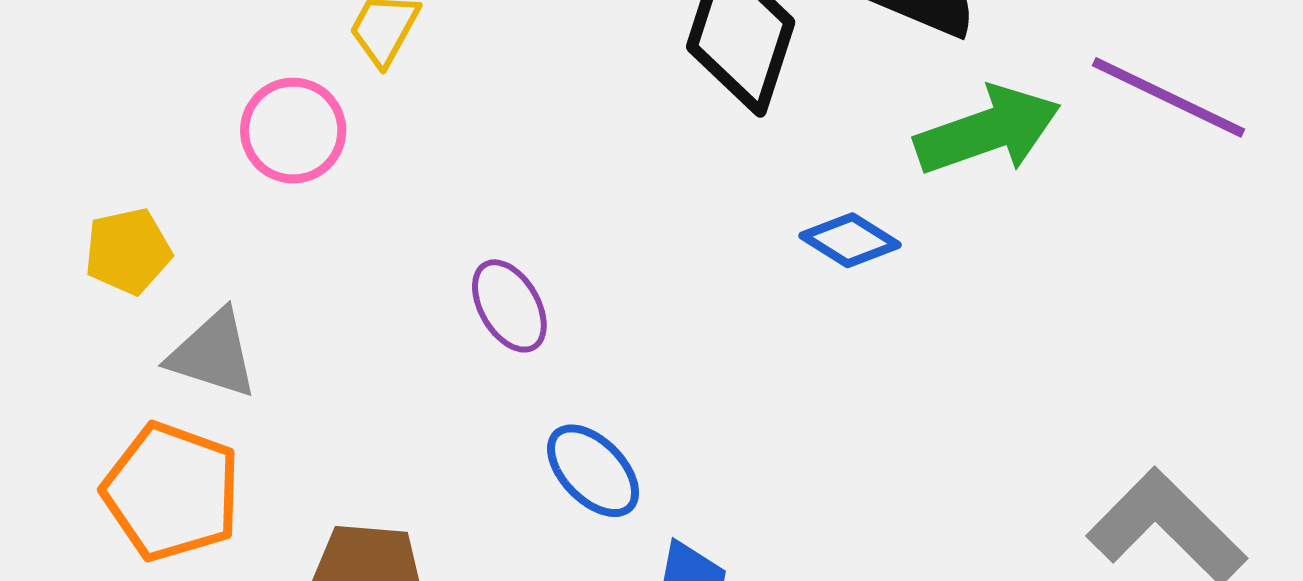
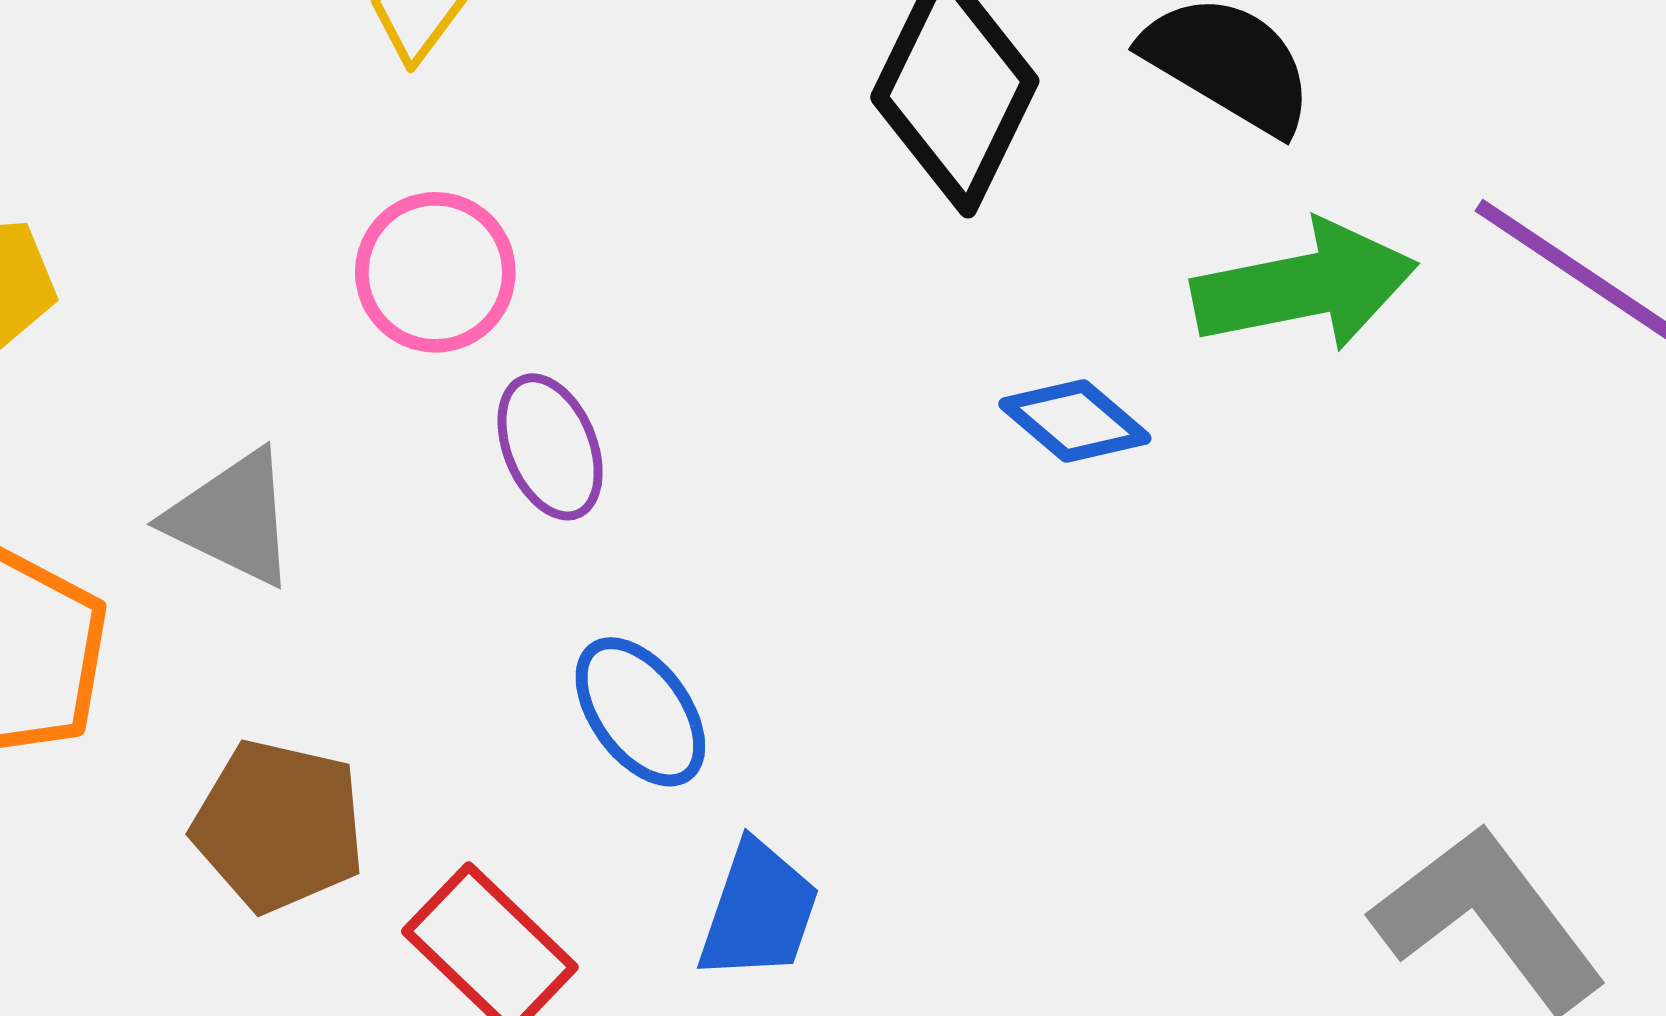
pink circle: (293, 130) -> (435, 272), moved
gray triangle: (213, 354) -> (232, 518), moved

